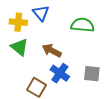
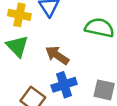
blue cross: (60, 73) -> (64, 85), turned 30

